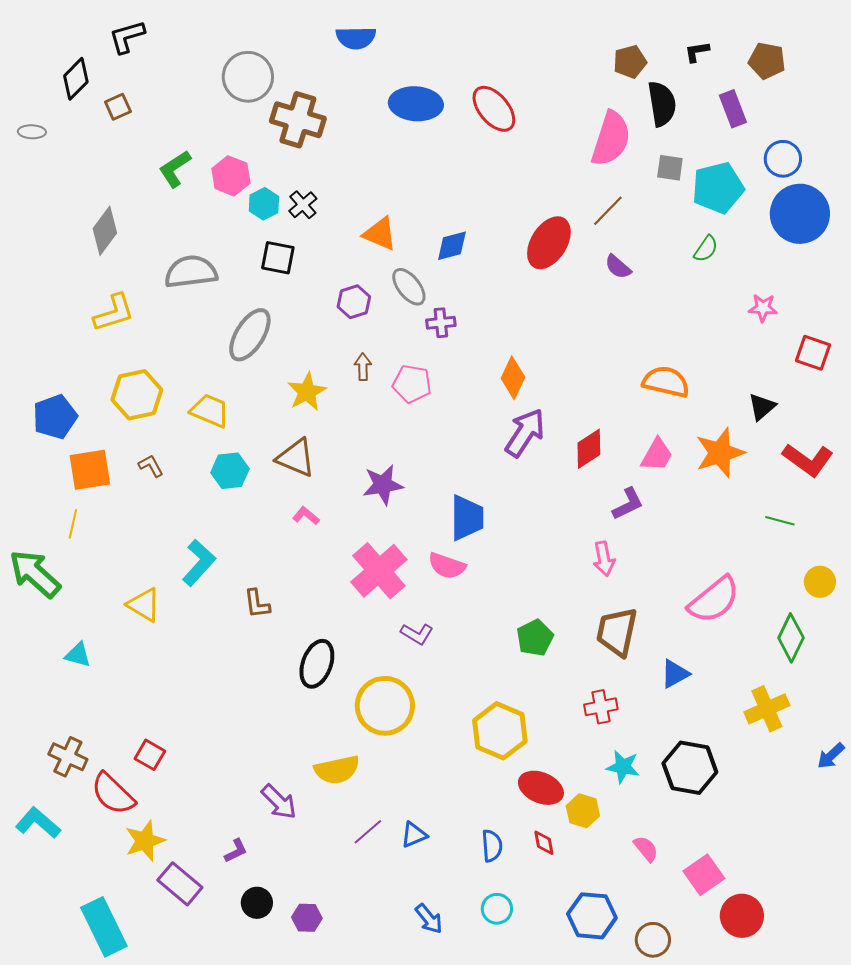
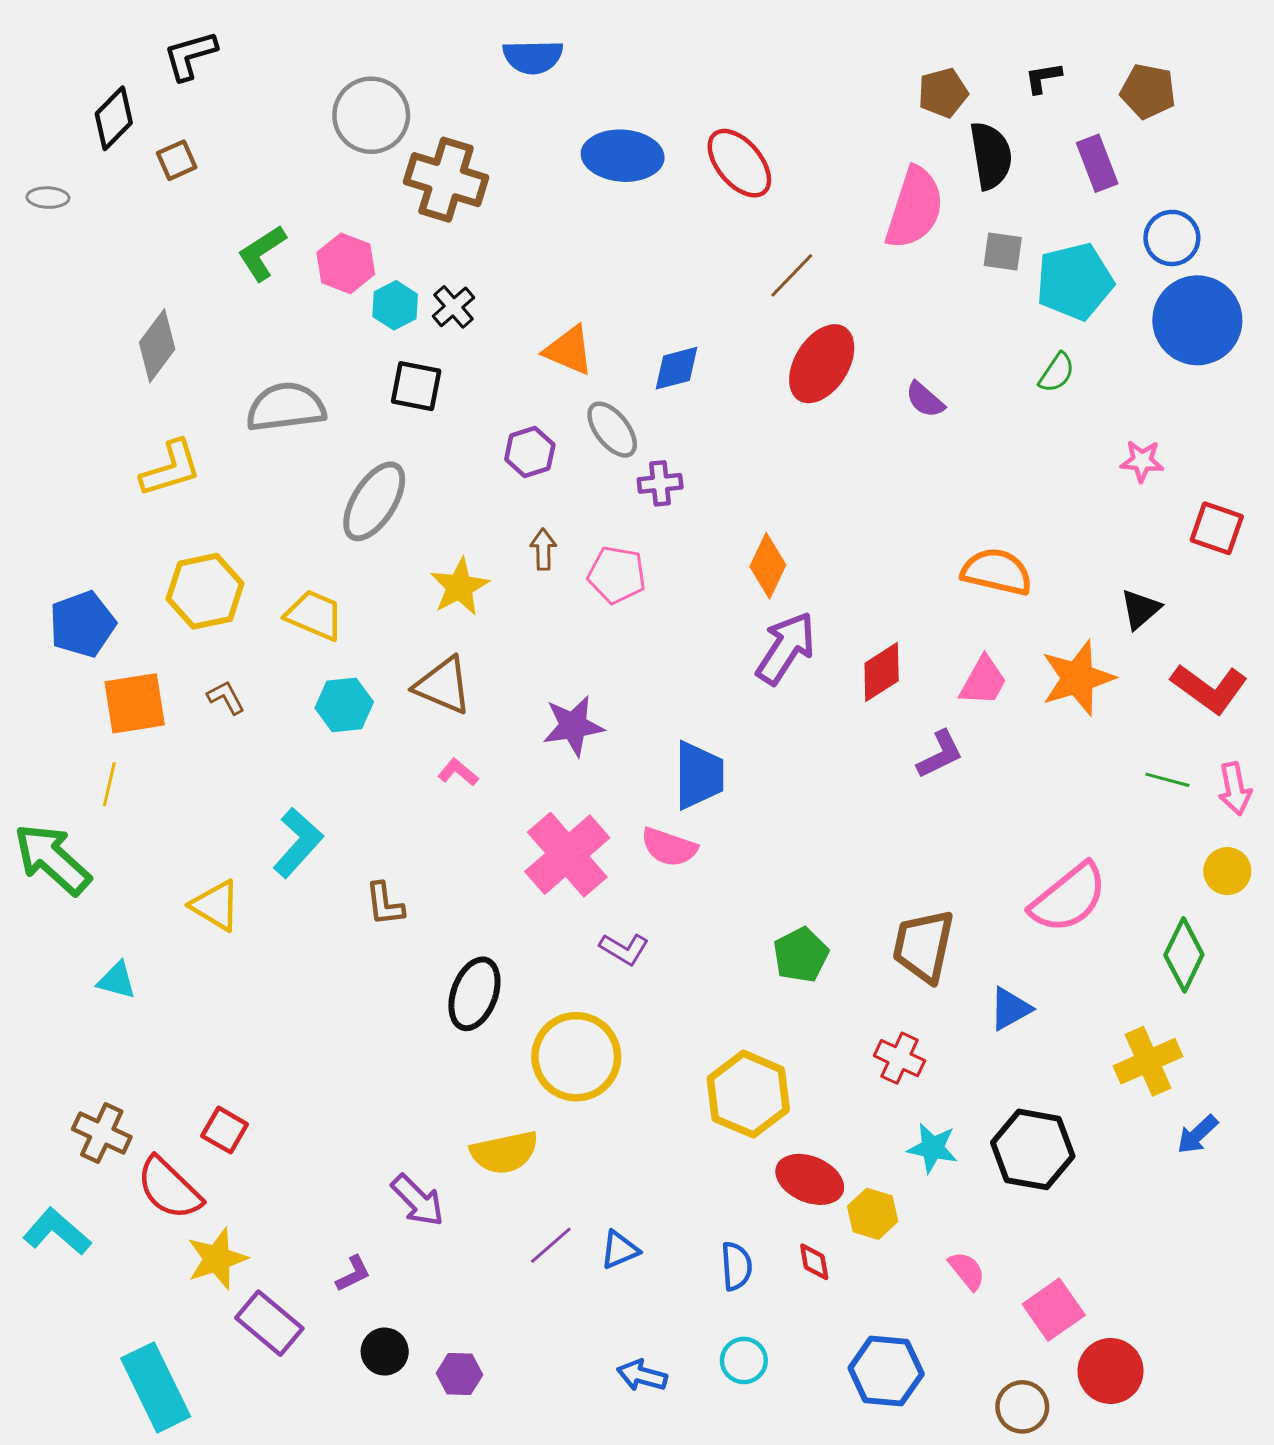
brown line: (608, 211) -> (792, 275), moved
pink arrow: (604, 559) -> (1235, 789), moved
red cross: (601, 707) -> (900, 1058), turned 36
blue arrow: (831, 756) -> (1197, 1134), moved
blue arrow: (429, 919) -> (642, 1375), turned 144
brown circle: (653, 940) -> (1022, 1407), moved

